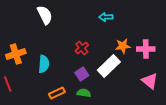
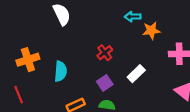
orange star: (123, 46) -> (151, 31), moved
white rectangle: (109, 66) -> (136, 74), size x0.7

